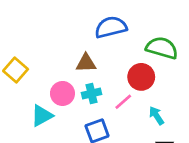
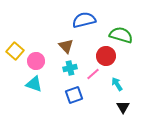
brown triangle: (86, 63) -> (66, 46), turned 49
pink circle: (62, 93) -> (36, 61), moved
cyan triangle: (42, 116) -> (34, 84), turned 48

